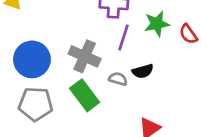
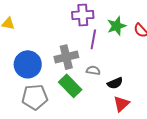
gray cross: (85, 56) -> (66, 57), turned -30
black semicircle: (143, 71) -> (115, 83), moved

